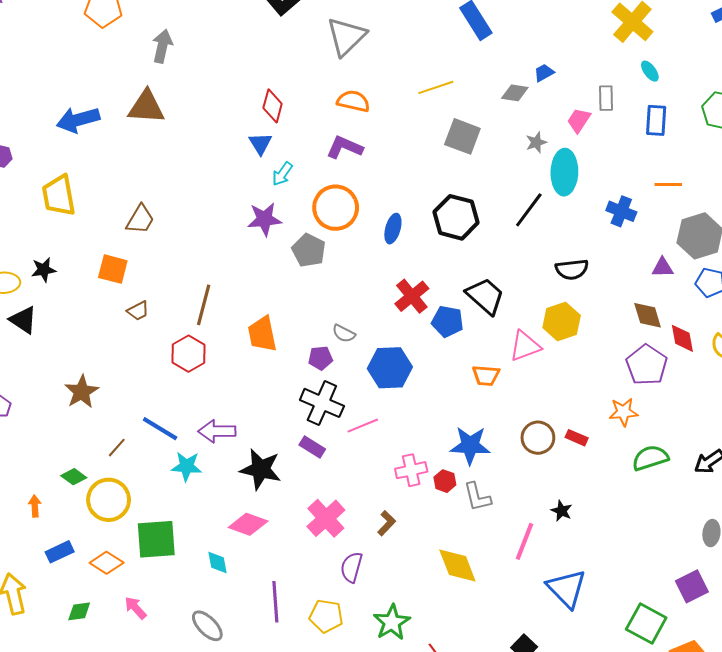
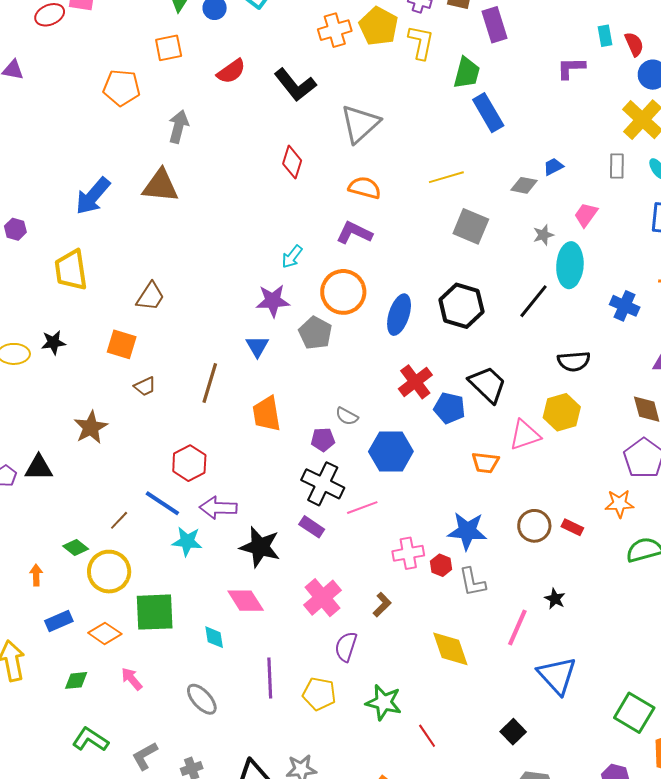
gray rectangle: (606, 98) -> (617, 166), moved
red diamond: (273, 106) -> (292, 162), moved
blue arrow: (78, 120) -> (93, 196), turned -36
blue triangle: (260, 144) -> (257, 346), moved
blue ellipse: (393, 229) -> (399, 315), size x1.4
black triangle: (23, 320) -> (39, 468), moved, turned -36
red hexagon: (188, 354) -> (189, 463), moved
brown star: (82, 392) -> (91, 427), moved
pink diamond: (248, 524) -> (246, 601), turned 36
green star: (392, 622) -> (384, 702), turned -30

